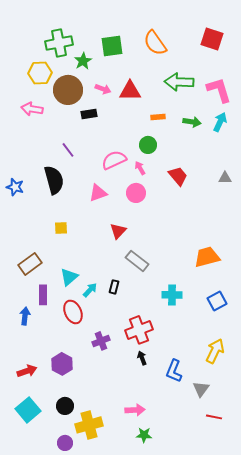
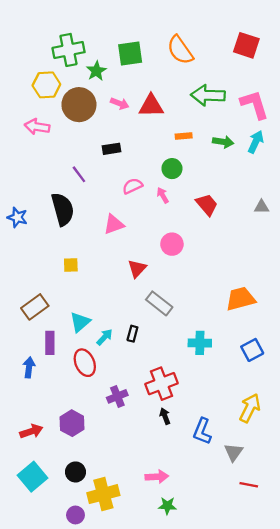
black rectangle: (89, 114) -> (112, 149), moved
pink semicircle: (114, 160) -> (132, 186), size x0.7
pink circle: (136, 193) -> (172, 244), moved

